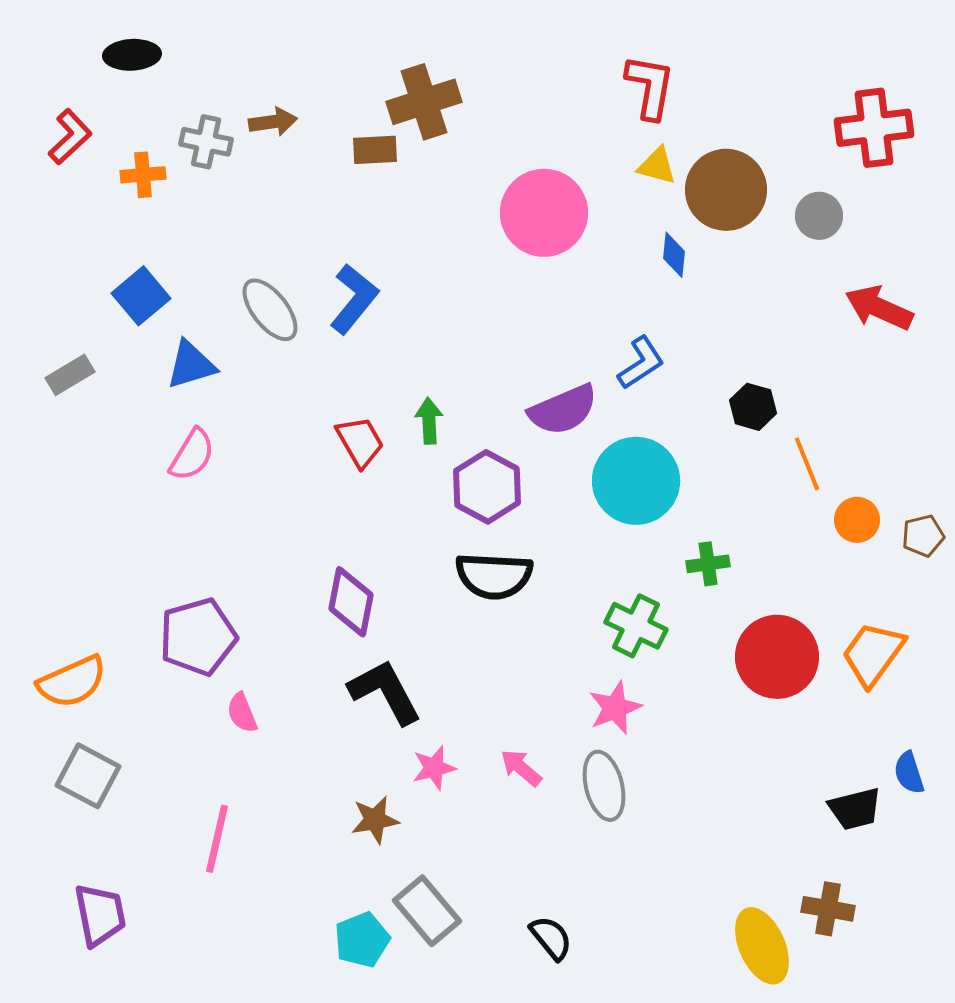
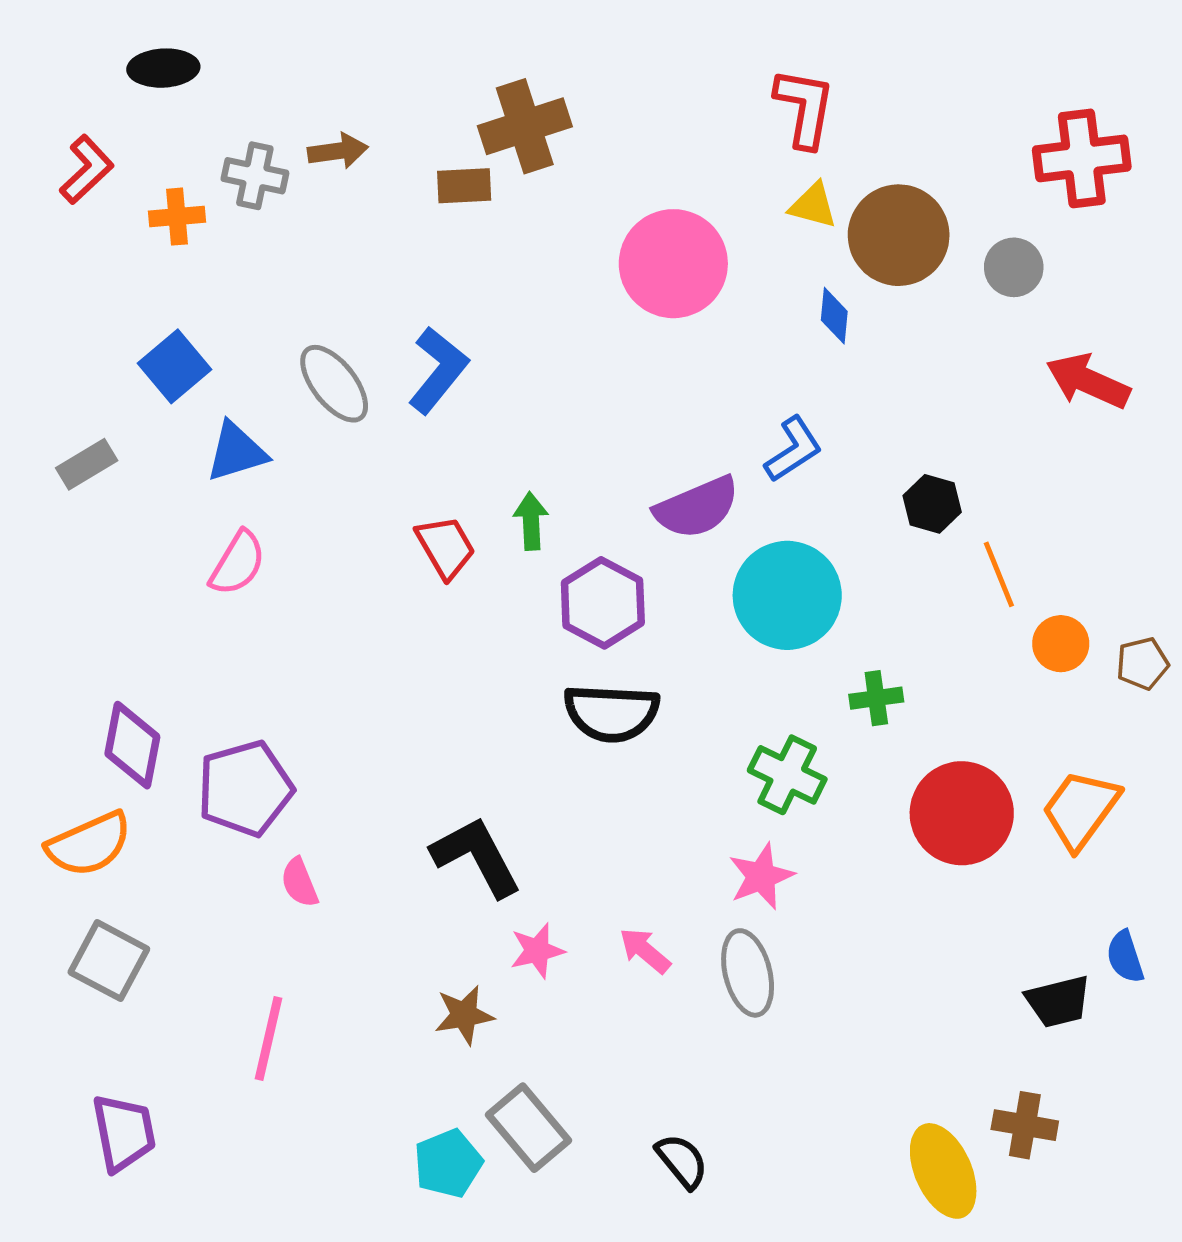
purple diamond: (351, 602) -> (132, 745), moved

